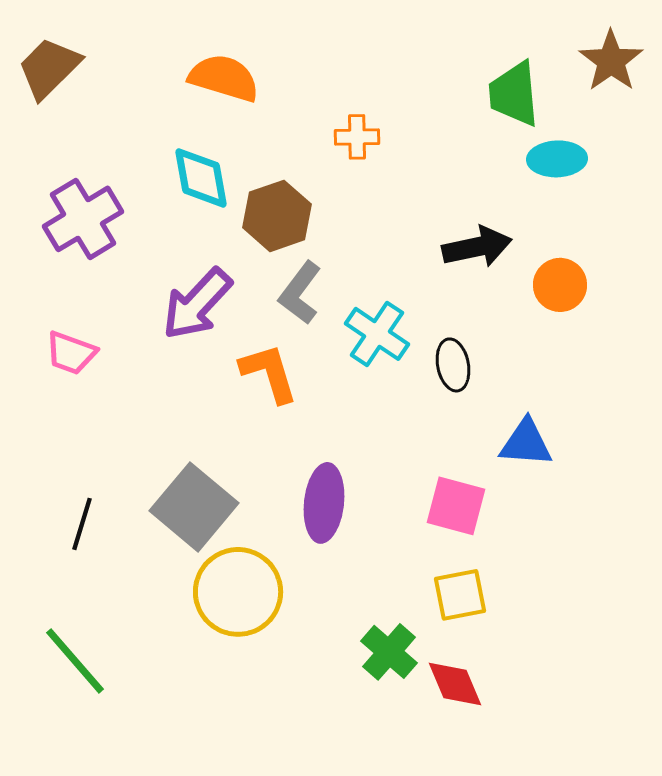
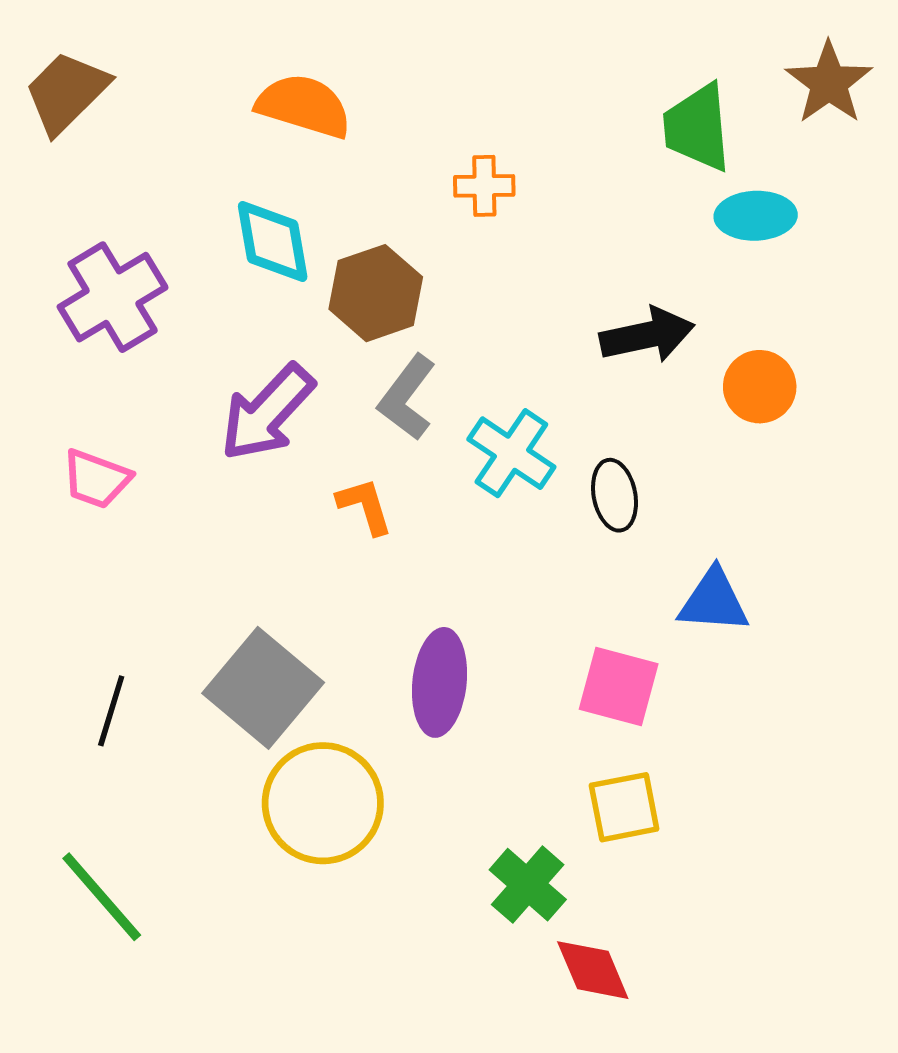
orange L-shape: (269, 373) -> (365, 506), size x0.7
red diamond: (455, 684) -> (593, 970), moved

